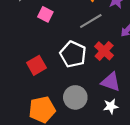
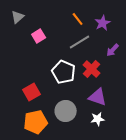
pink square: (45, 14) -> (39, 36), turned 32
red square: (37, 65) -> (32, 92), moved

